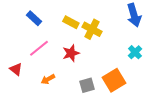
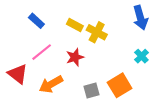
red triangle: (16, 69) -> (18, 74), size x1.5
orange arrow: (48, 79) -> (51, 84), size x1.6

